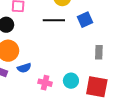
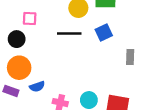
gray rectangle: (99, 52) -> (130, 57), moved

